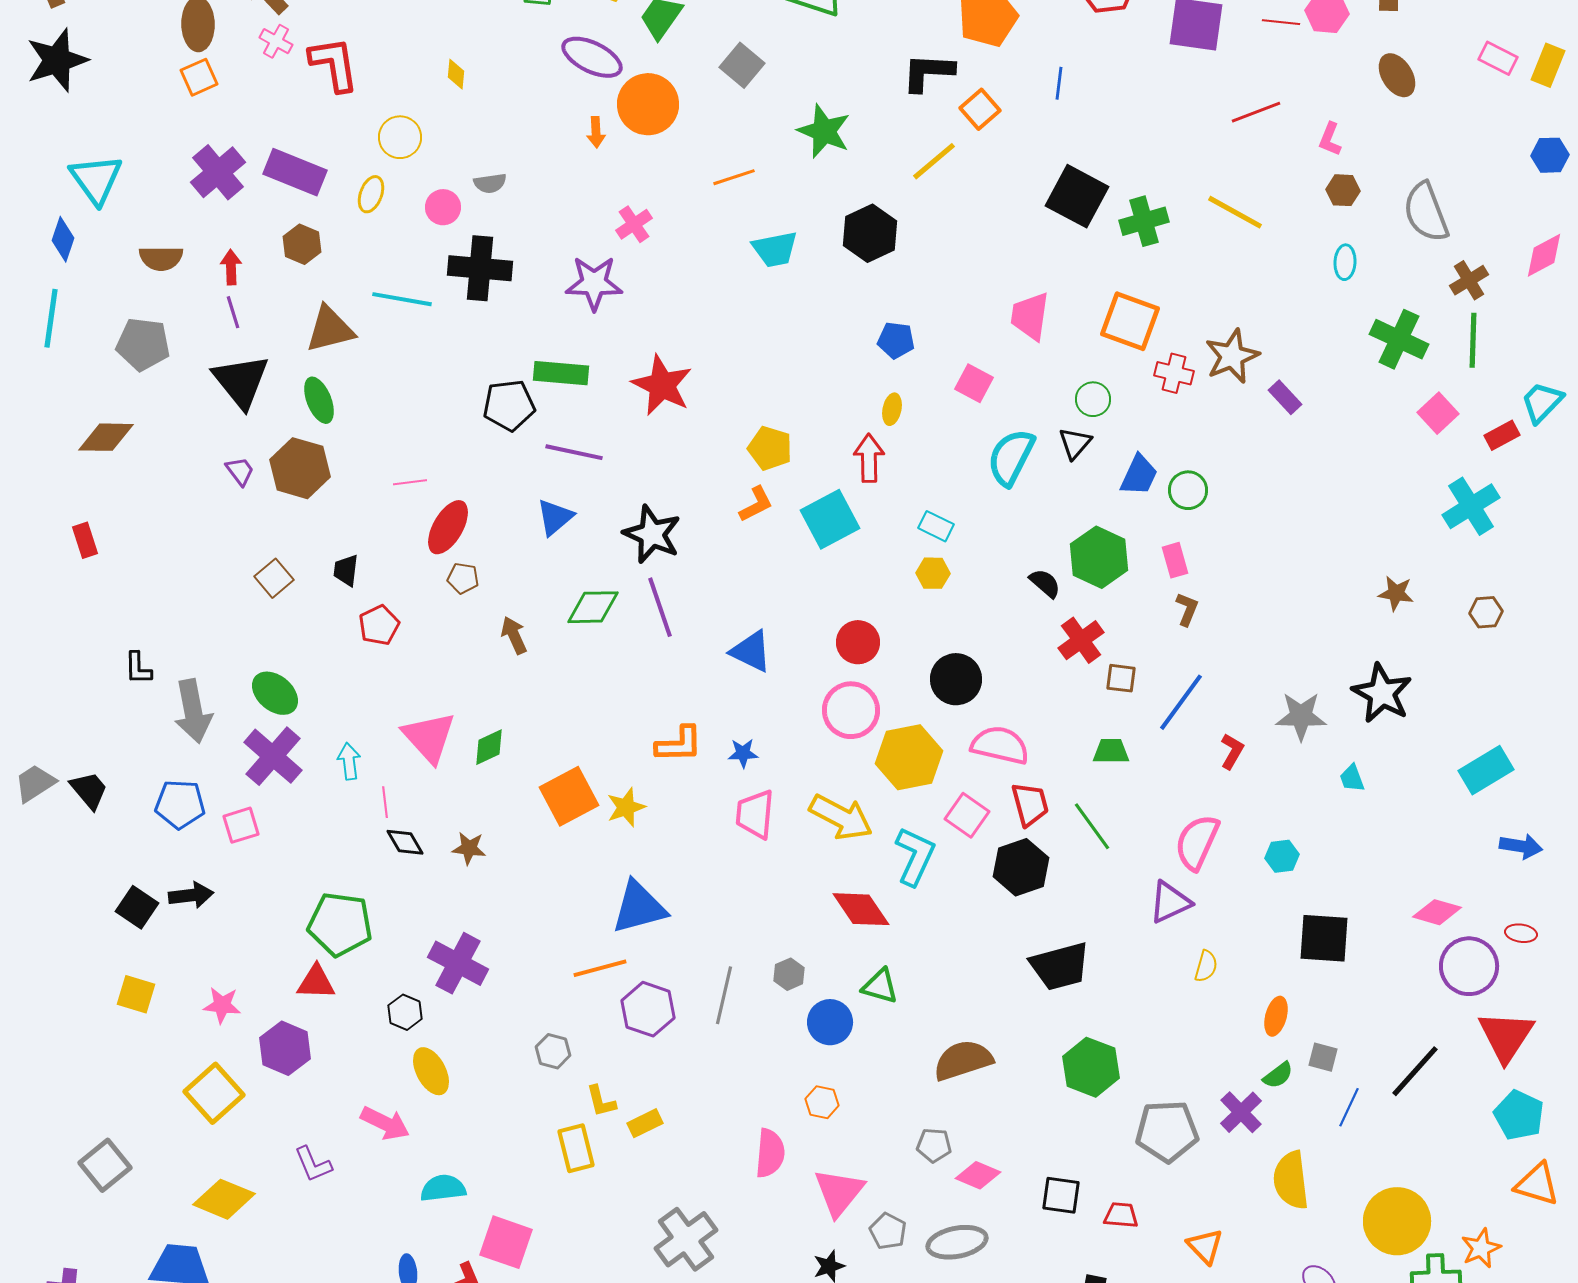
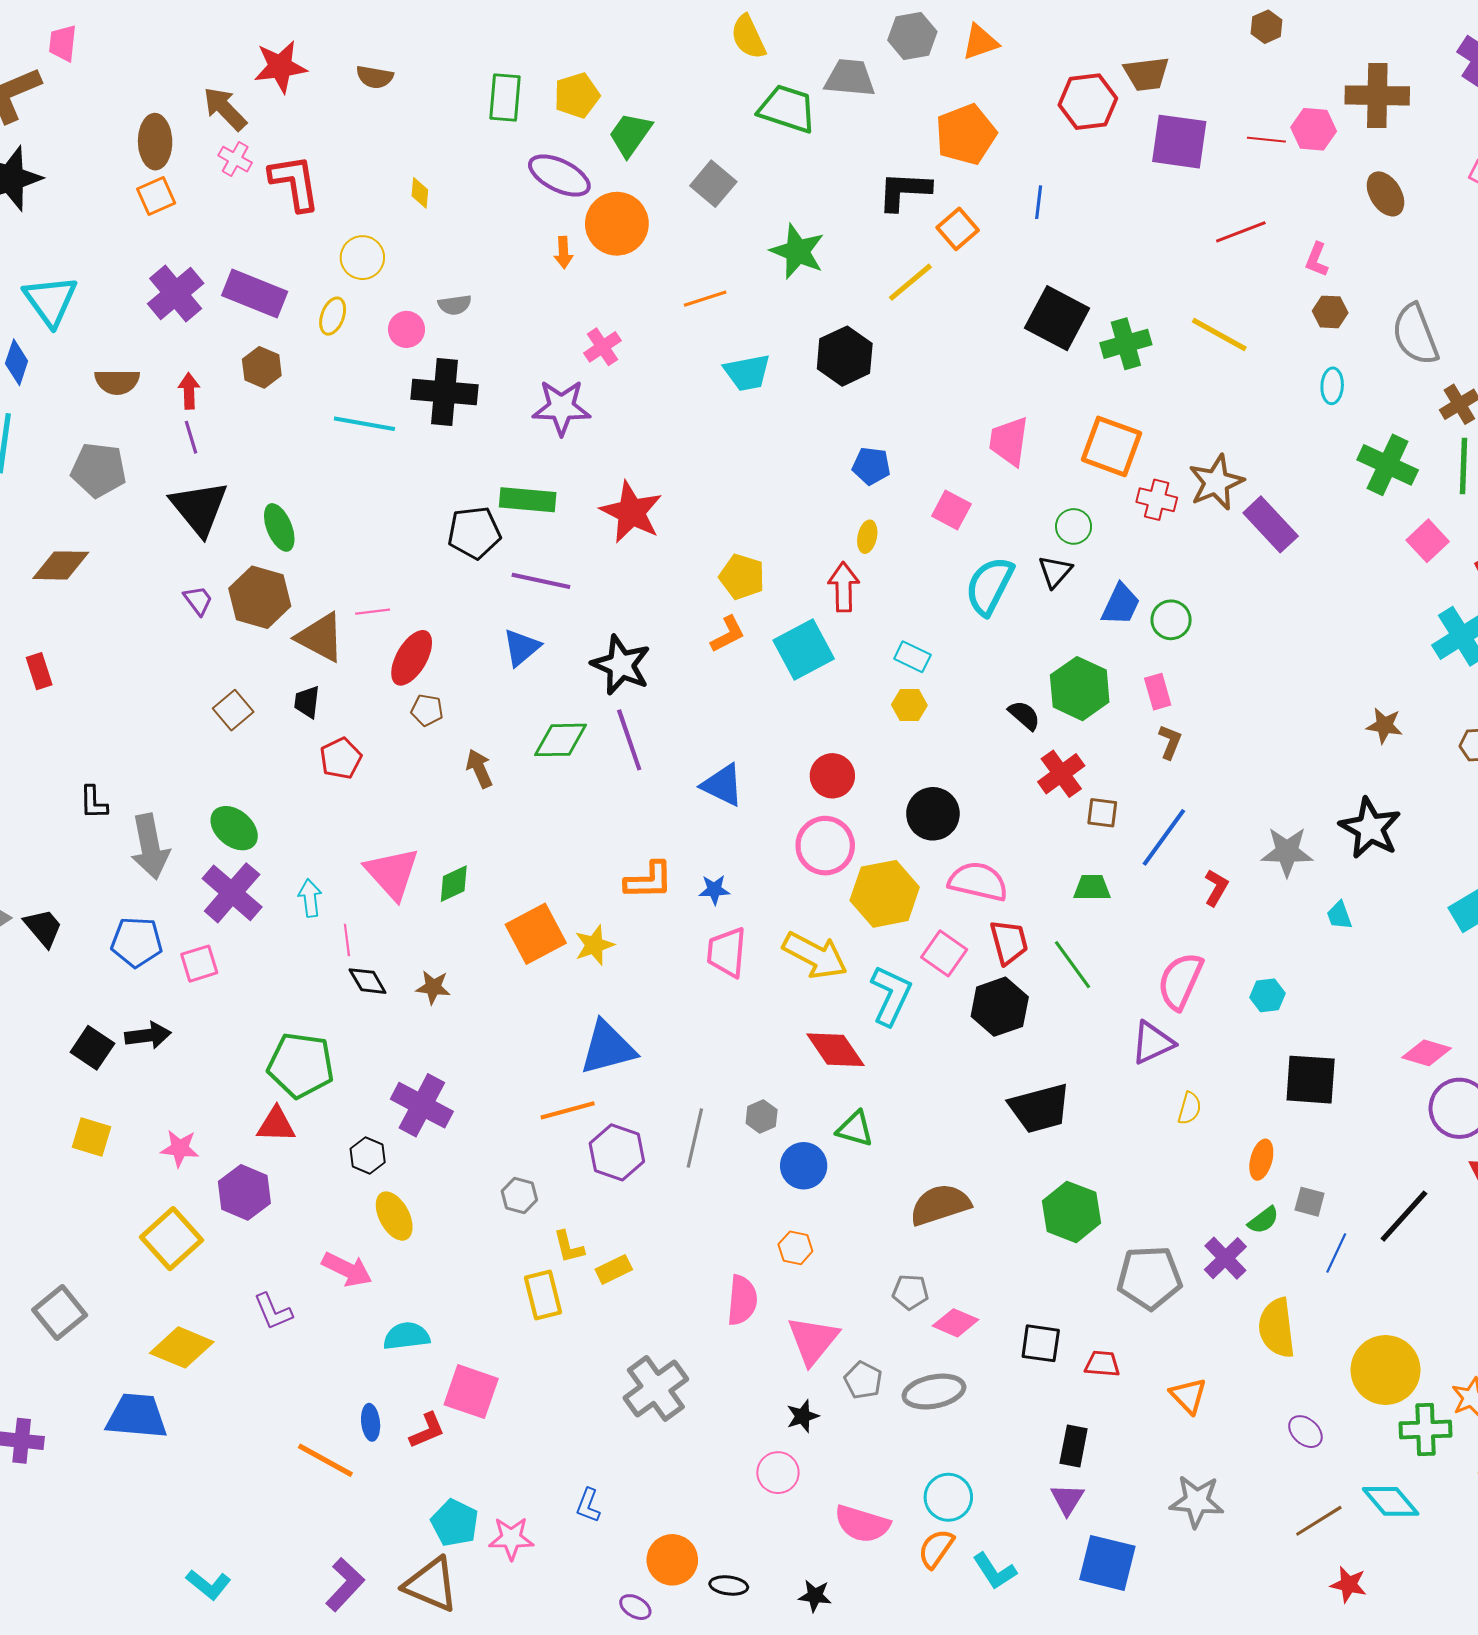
brown triangle: (330, 329) -> (320, 637), moved, turned 42
purple rectangle: (1285, 397) -> (1271, 524), size x1.6

